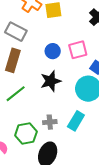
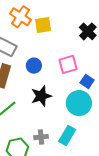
blue circle: (53, 51) -> (34, 66), moved

